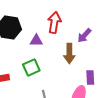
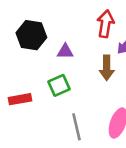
red arrow: (54, 22) -> (105, 24), moved

